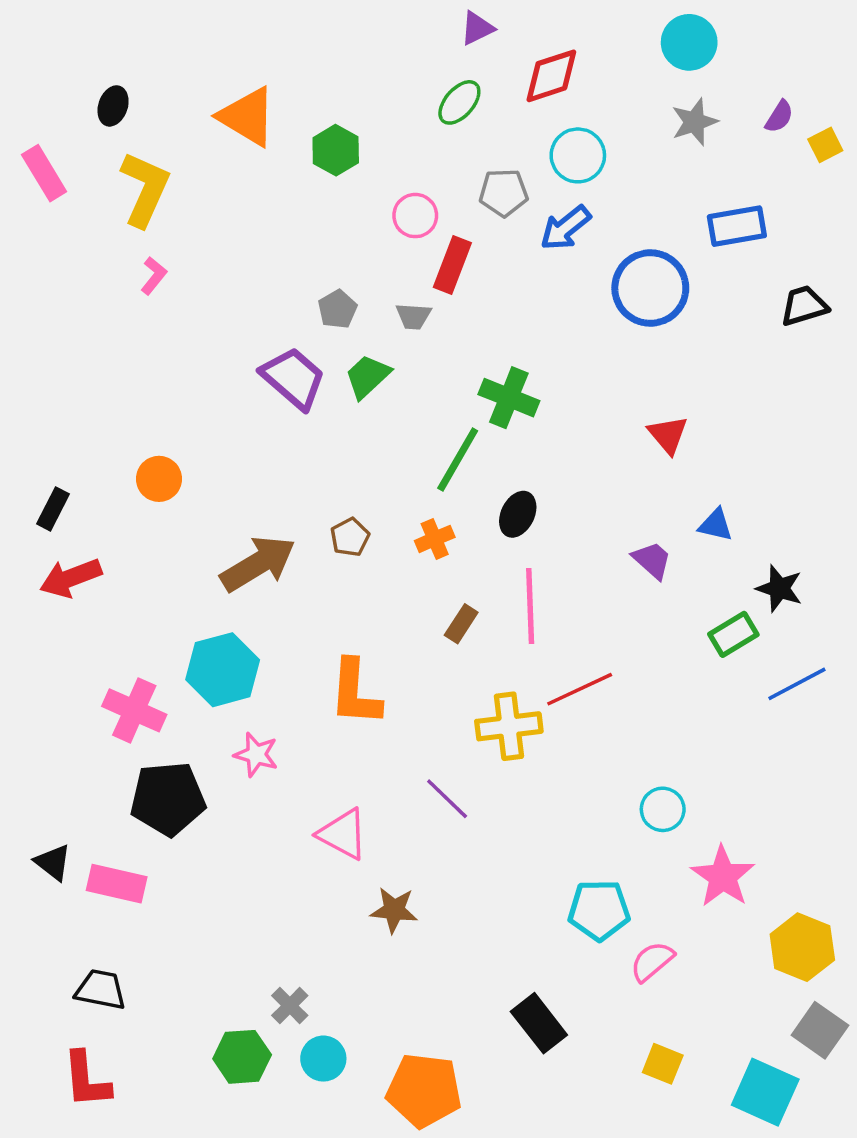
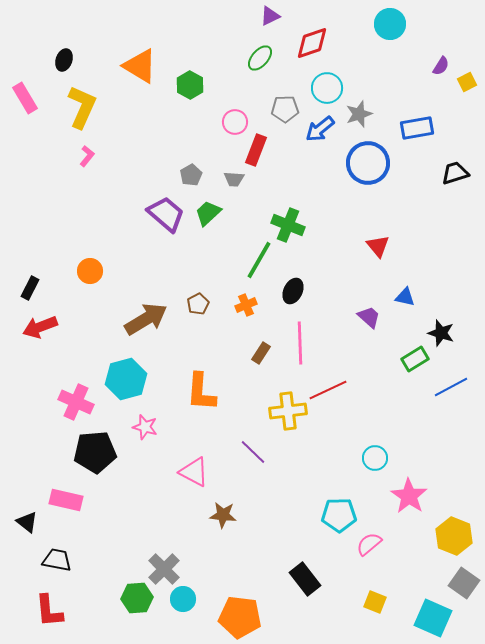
gray star: (694, 122) -> (359, 114), moved
black triangle: (53, 862) -> (27, 522), moved
gray cross: (290, 1006) -> (164, 569), size x1.5

